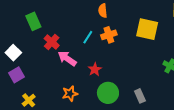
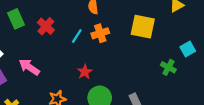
red cross: (52, 42) -> (46, 26), moved
pink arrow: (67, 58) -> (29, 67), moved

